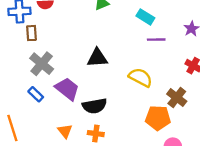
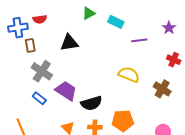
cyan rectangle: (145, 17) -> (116, 22), moved
black triangle: (97, 58) -> (69, 43), moved
orange pentagon: (158, 118) -> (123, 121), moved

